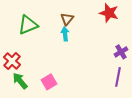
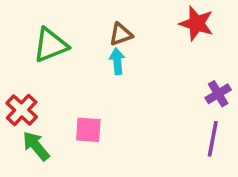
brown triangle: (67, 19) -> (121, 34), turned 32
pink square: (49, 82) -> (88, 130), moved, turned 35

